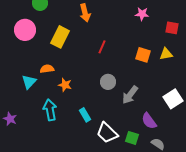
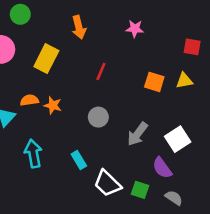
pink star: (142, 14) -> (135, 29), moved
gray circle: (108, 82) -> (98, 117), moved
orange star: (65, 85) -> (53, 105), moved
white square: (173, 99) -> (178, 139), moved

